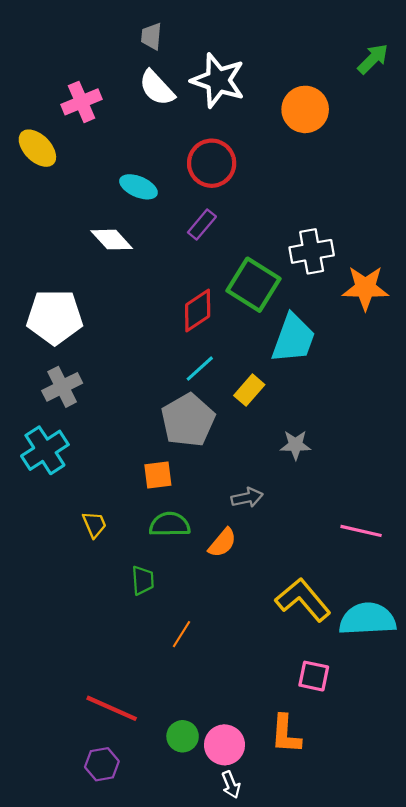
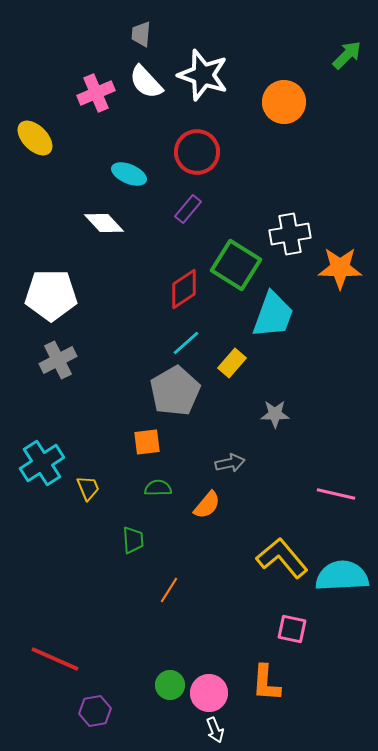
pink cross: (82, 102) -> (96, 93), moved
cyan cross: (45, 450) -> (42, 463), moved
green semicircle: (170, 524) -> (158, 488), size x0.7
red line: (112, 708) -> (55, 659), moved

